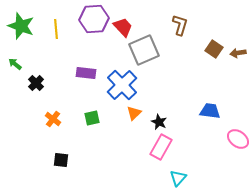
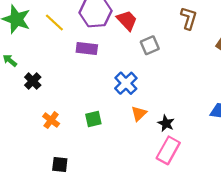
yellow line: (56, 29) -> (54, 23), turned -42
gray square: (144, 50) -> (150, 45), size x0.6
purple rectangle: (86, 73) -> (87, 49), moved
blue cross: (122, 85) -> (126, 83), size x0.7

